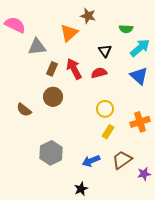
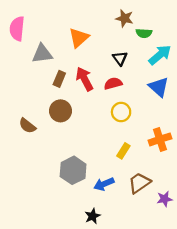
brown star: (88, 16) -> (125, 18), moved
pink semicircle: (15, 25) -> (17, 29), turned -110
yellow circle: (105, 109) -> (121, 112), moved
gray hexagon: (51, 153) -> (73, 170), moved

